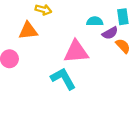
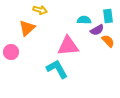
orange triangle: (28, 31) -> (27, 28), turned -36

